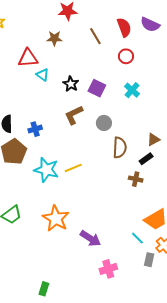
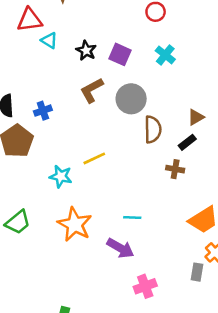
gray circle: (104, 123) -> (131, 99), size x1.5
cyan star: (46, 170) -> (61, 176), moved, size x0.7
cyan line: (137, 238) -> (132, 218), moved, turned -40

